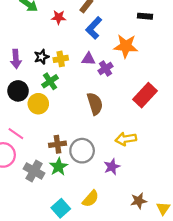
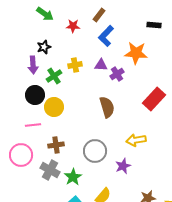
black star: (41, 57) -> (44, 47), moved
green cross: (50, 81) -> (54, 76), moved
pink line: (16, 134) -> (33, 125), moved, turned -42
brown cross: (57, 144) -> (56, 145), moved
green star: (59, 167) -> (73, 177), moved

